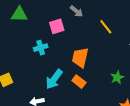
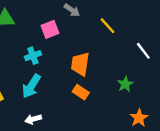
cyan arrow: (54, 79) -> (31, 86), moved

